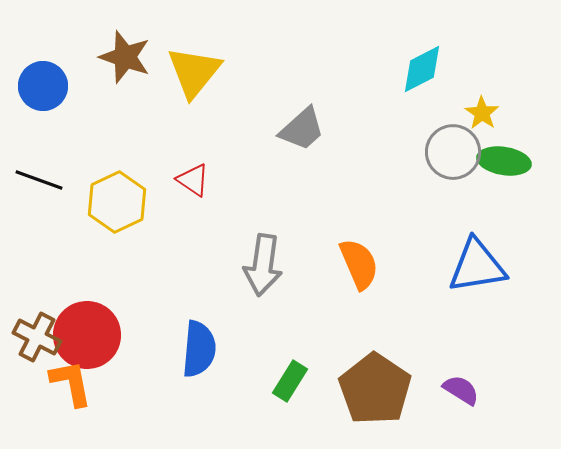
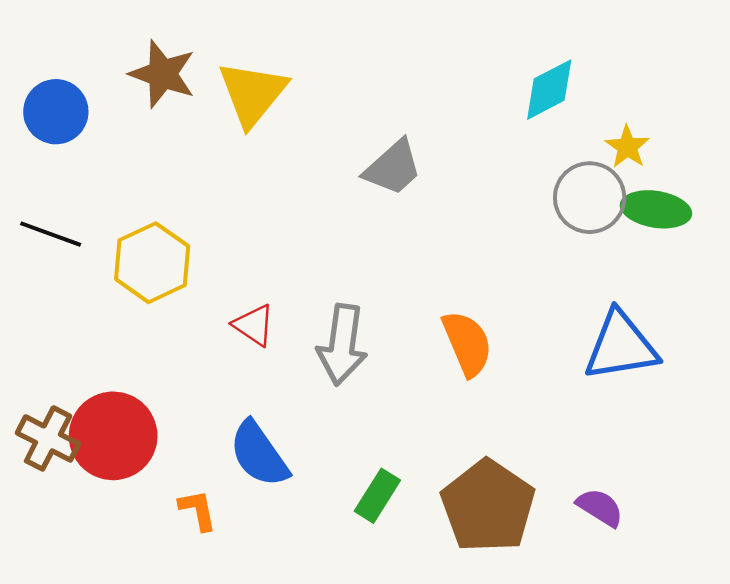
red triangle: (193, 180) -> (254, 325), moved
blue semicircle: (199, 349) -> (259, 454), turned 140
orange L-shape: (71, 383) -> (198, 510), moved, size x0.7

